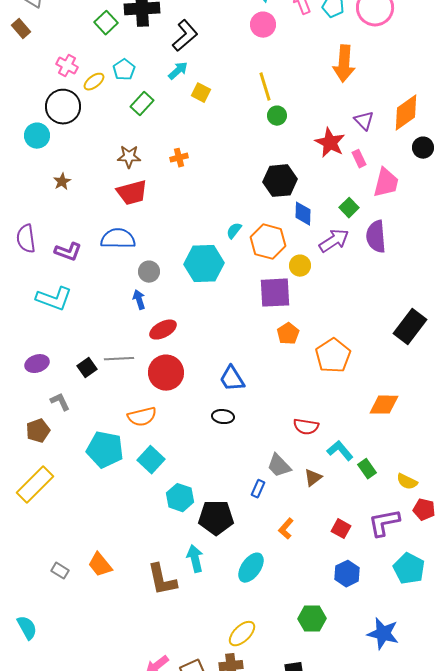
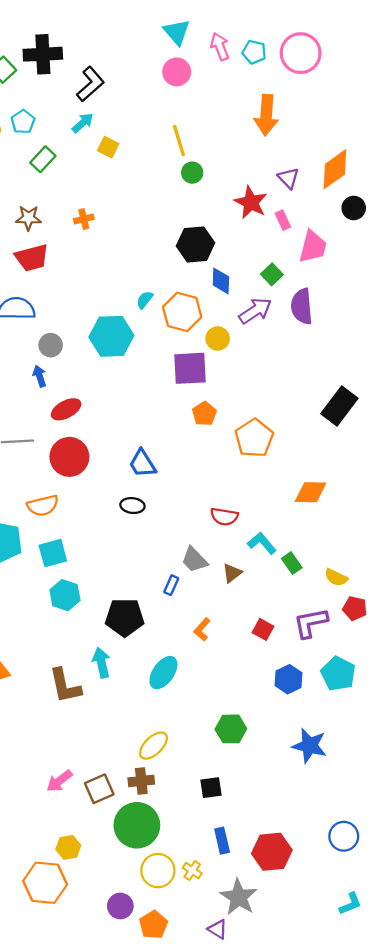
cyan square: (151, 460) -> (53, 553), turned 32
cyan hexagon: (180, 498) -> (65, 595), moved
blue hexagon: (347, 574) -> (288, 679), moved

